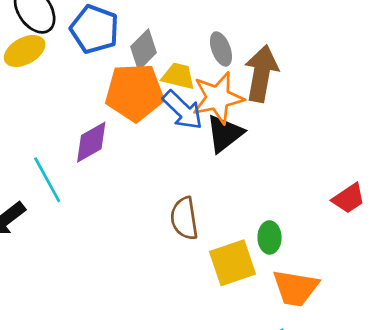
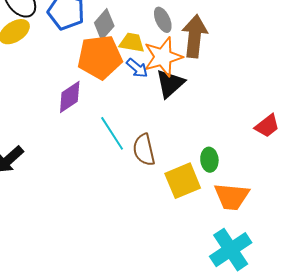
blue arrow: (183, 110) -> (137, 68), size x0.7
cyan line: (47, 180) -> (112, 133), moved

